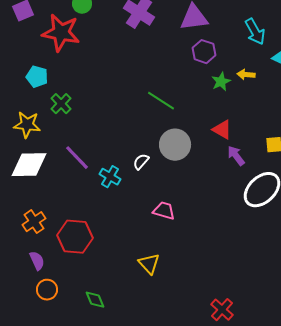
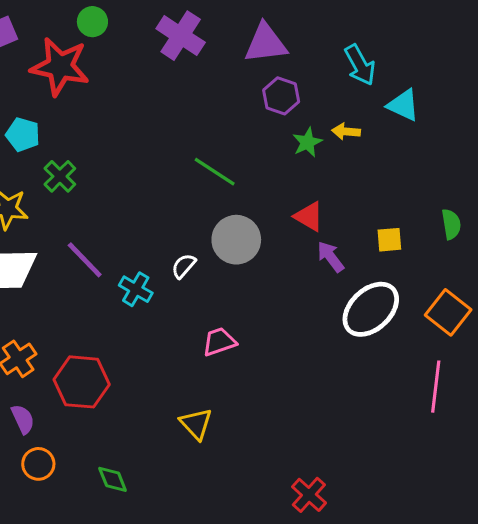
pink trapezoid: (164, 211) -> (219, 342), turned -35

